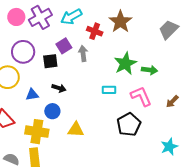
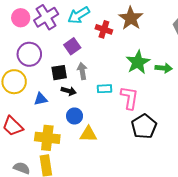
gray arrow: (83, 53) -> (82, 71), moved
black square: (50, 61) -> (59, 73), moved
cyan rectangle: (109, 90) -> (105, 89), moved
pink L-shape: (141, 96) -> (129, 98), moved, turned 35
blue circle: (52, 111) -> (75, 116), moved

